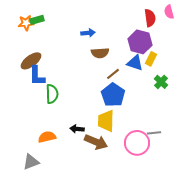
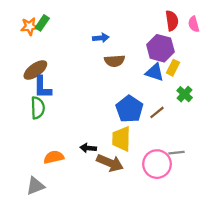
pink semicircle: (169, 12) -> (194, 24), moved
green rectangle: (37, 20) -> (42, 23), turned -40
brown line: (113, 74) -> (157, 112), moved
green semicircle: (52, 94) -> (38, 108), moved

